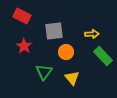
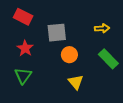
yellow arrow: (92, 34) -> (102, 28), moved
green triangle: (44, 72) -> (23, 76), moved

